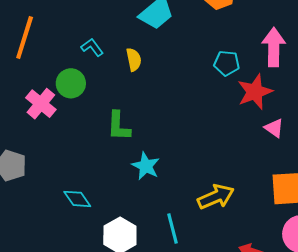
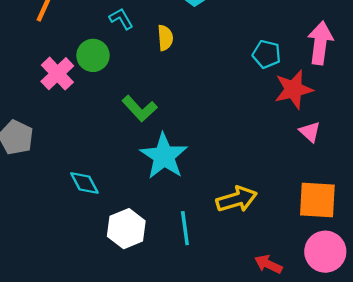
green L-shape: (119, 126) -> (140, 109), turned -52
cyan star: (146, 166) -> (164, 156), size x1.5

